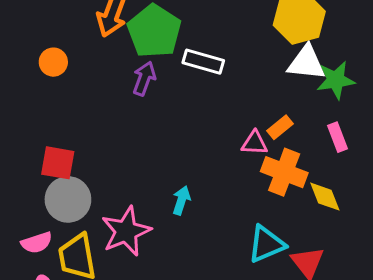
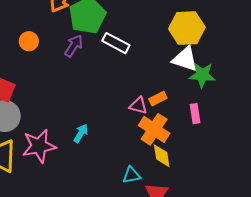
orange circle: (53, 62) -> (29, 41), moved
yellow diamond: (325, 197) -> (162, 156), moved
cyan triangle: (266, 244) -> (132, 175), size x0.7

